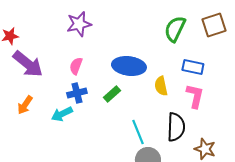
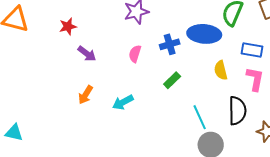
purple arrow: (28, 64) -> (87, 54), size x0.6
blue ellipse: (129, 66) -> (204, 34), moved
blue cross: (77, 93) -> (170, 44), moved

